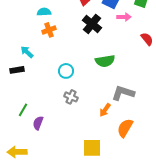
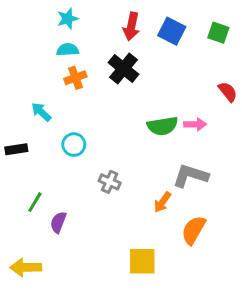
pink arrow: (124, 17) -> (195, 124), moved
black cross: (92, 24) -> (124, 68), moved
black rectangle: (17, 70) -> (16, 149), moved
cyan circle: (66, 71) -> (74, 145), moved

